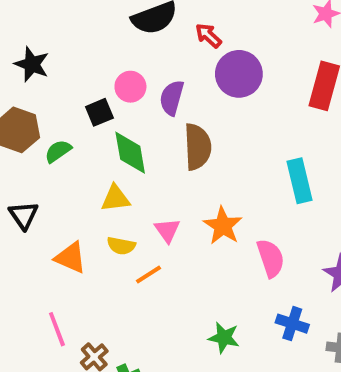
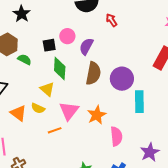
purple circle: (239, 74) -> (122, 79), moved
green semicircle: (58, 151) -> (24, 59), turned 48
yellow triangle: (116, 198) -> (47, 89), turned 35
pink triangle: (167, 230) -> (69, 111), size x1.5
yellow semicircle: (121, 246) -> (38, 108), moved

